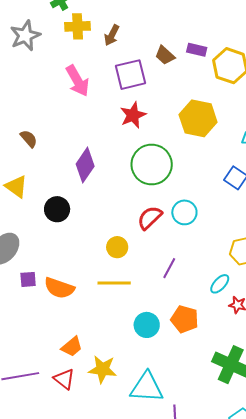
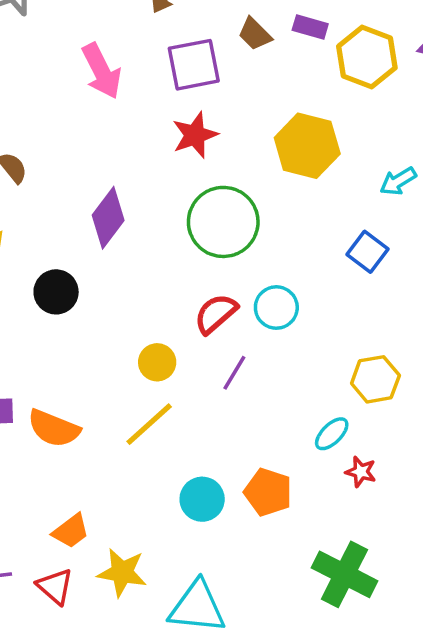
purple line: (169, 268) -> (234, 373), moved
yellow line: (114, 283) -> (149, 424), turned -44

